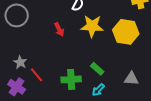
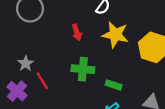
green rectangle: (97, 69) -> (114, 85), turned -32
green cross: (71, 79) -> (83, 69), moved

